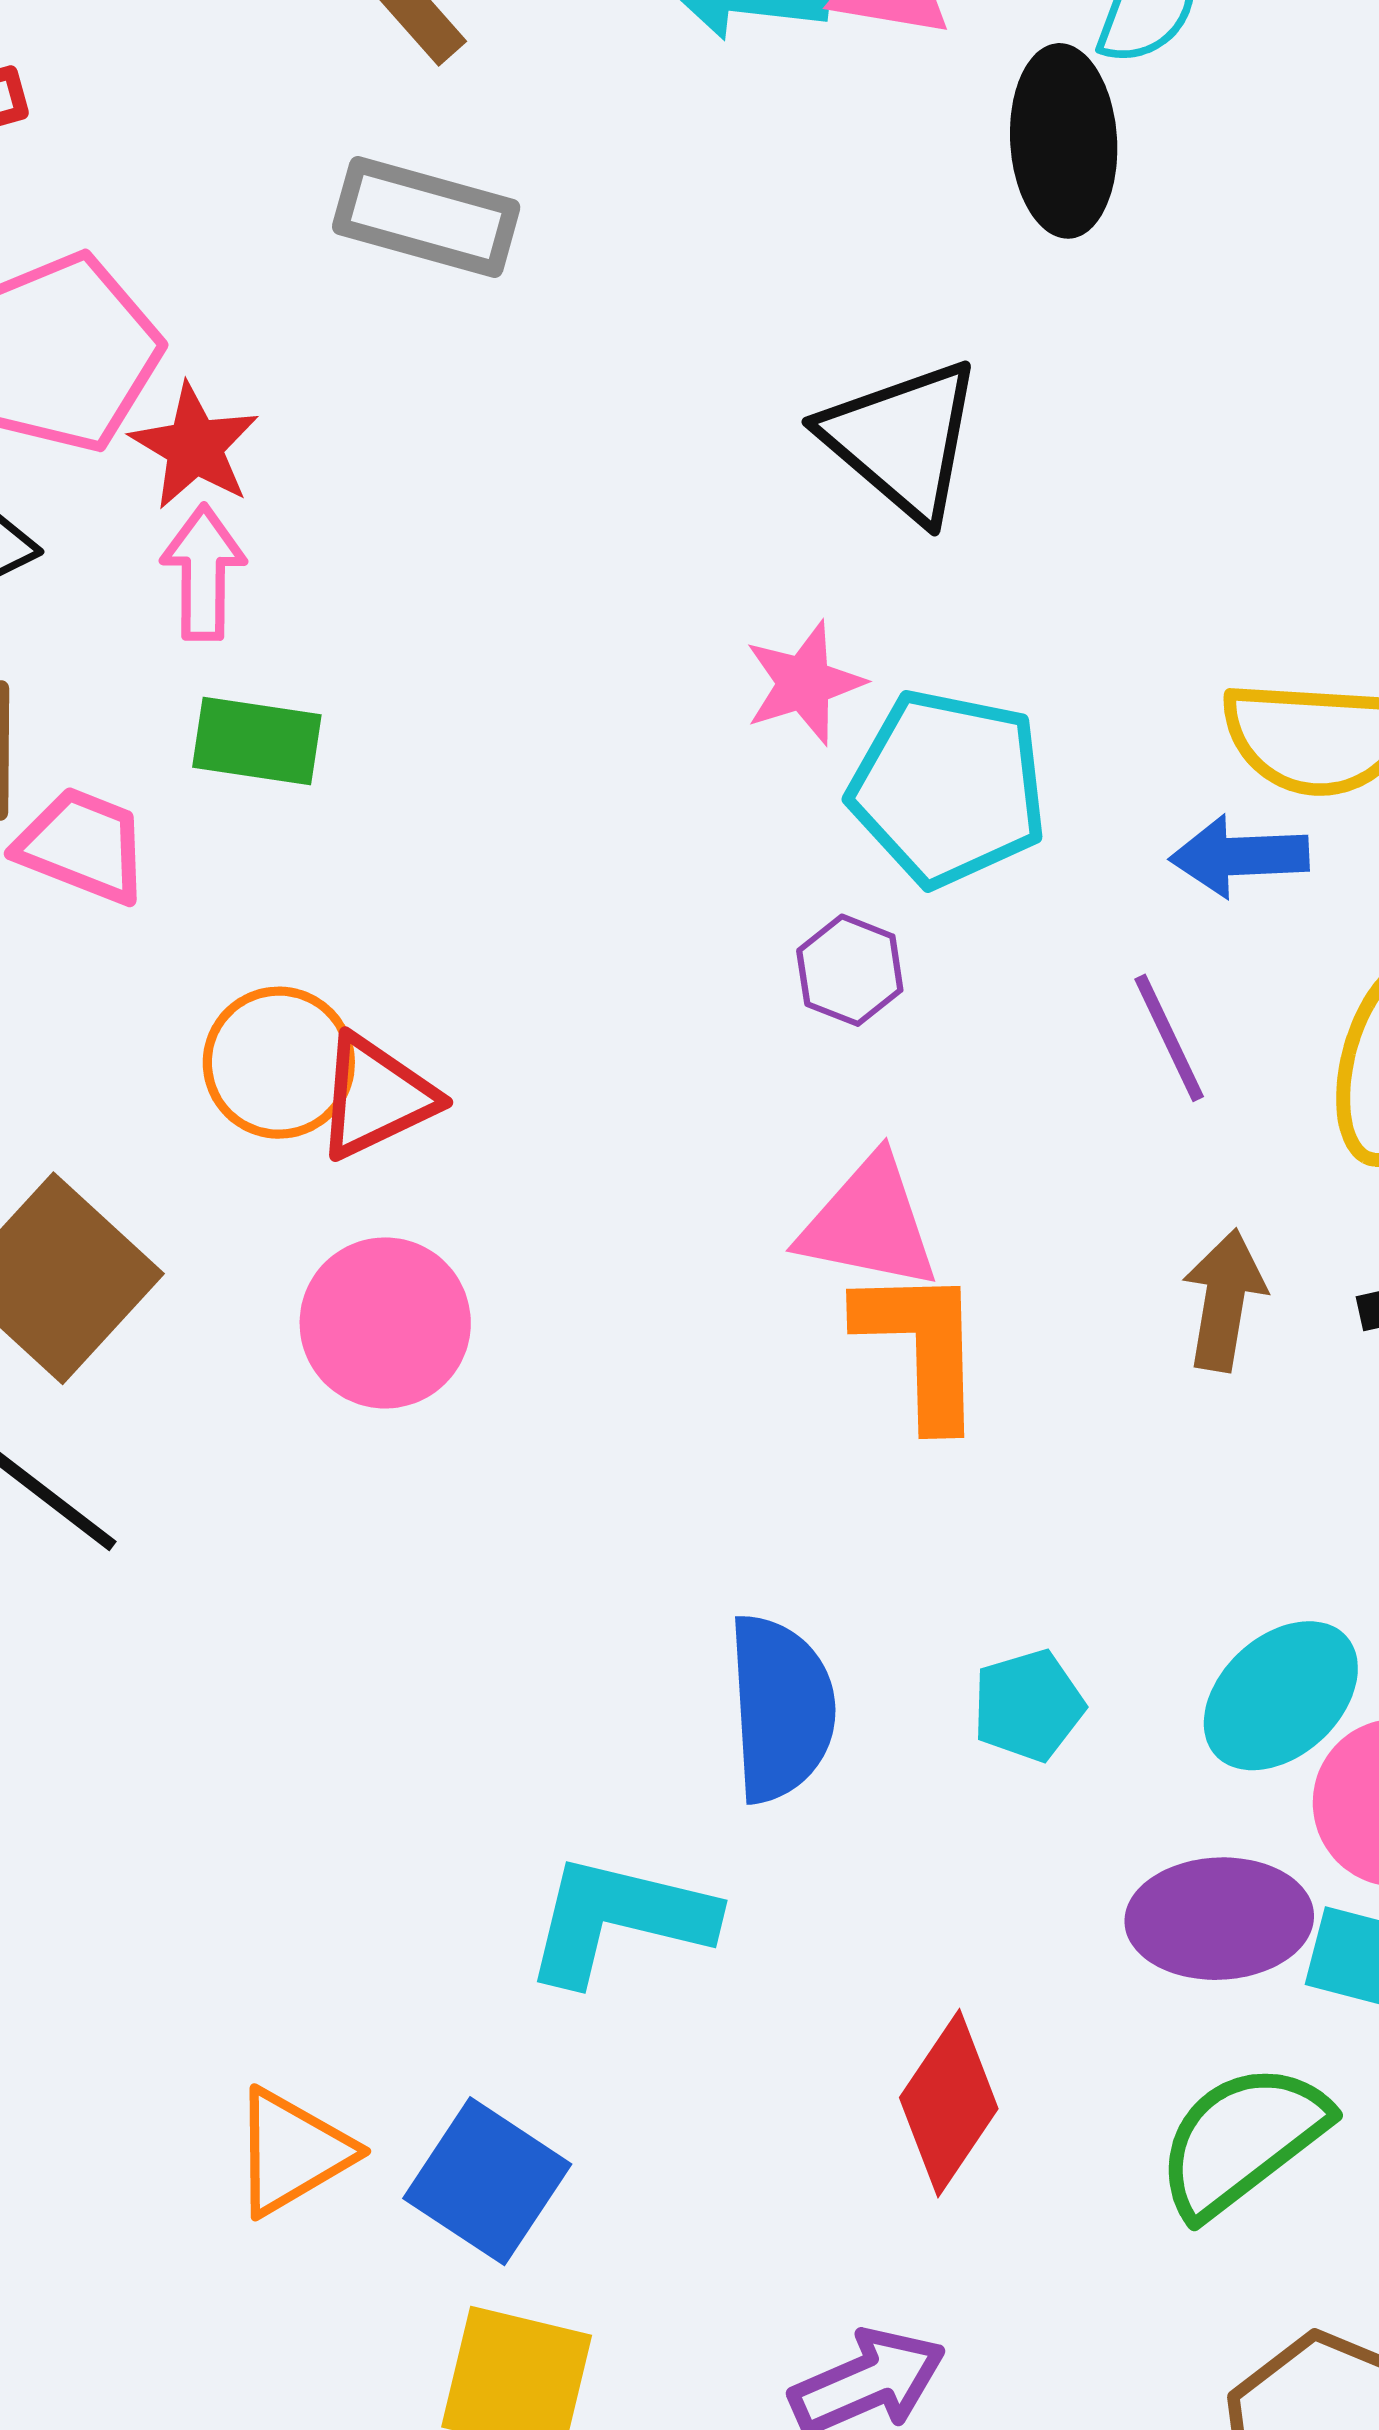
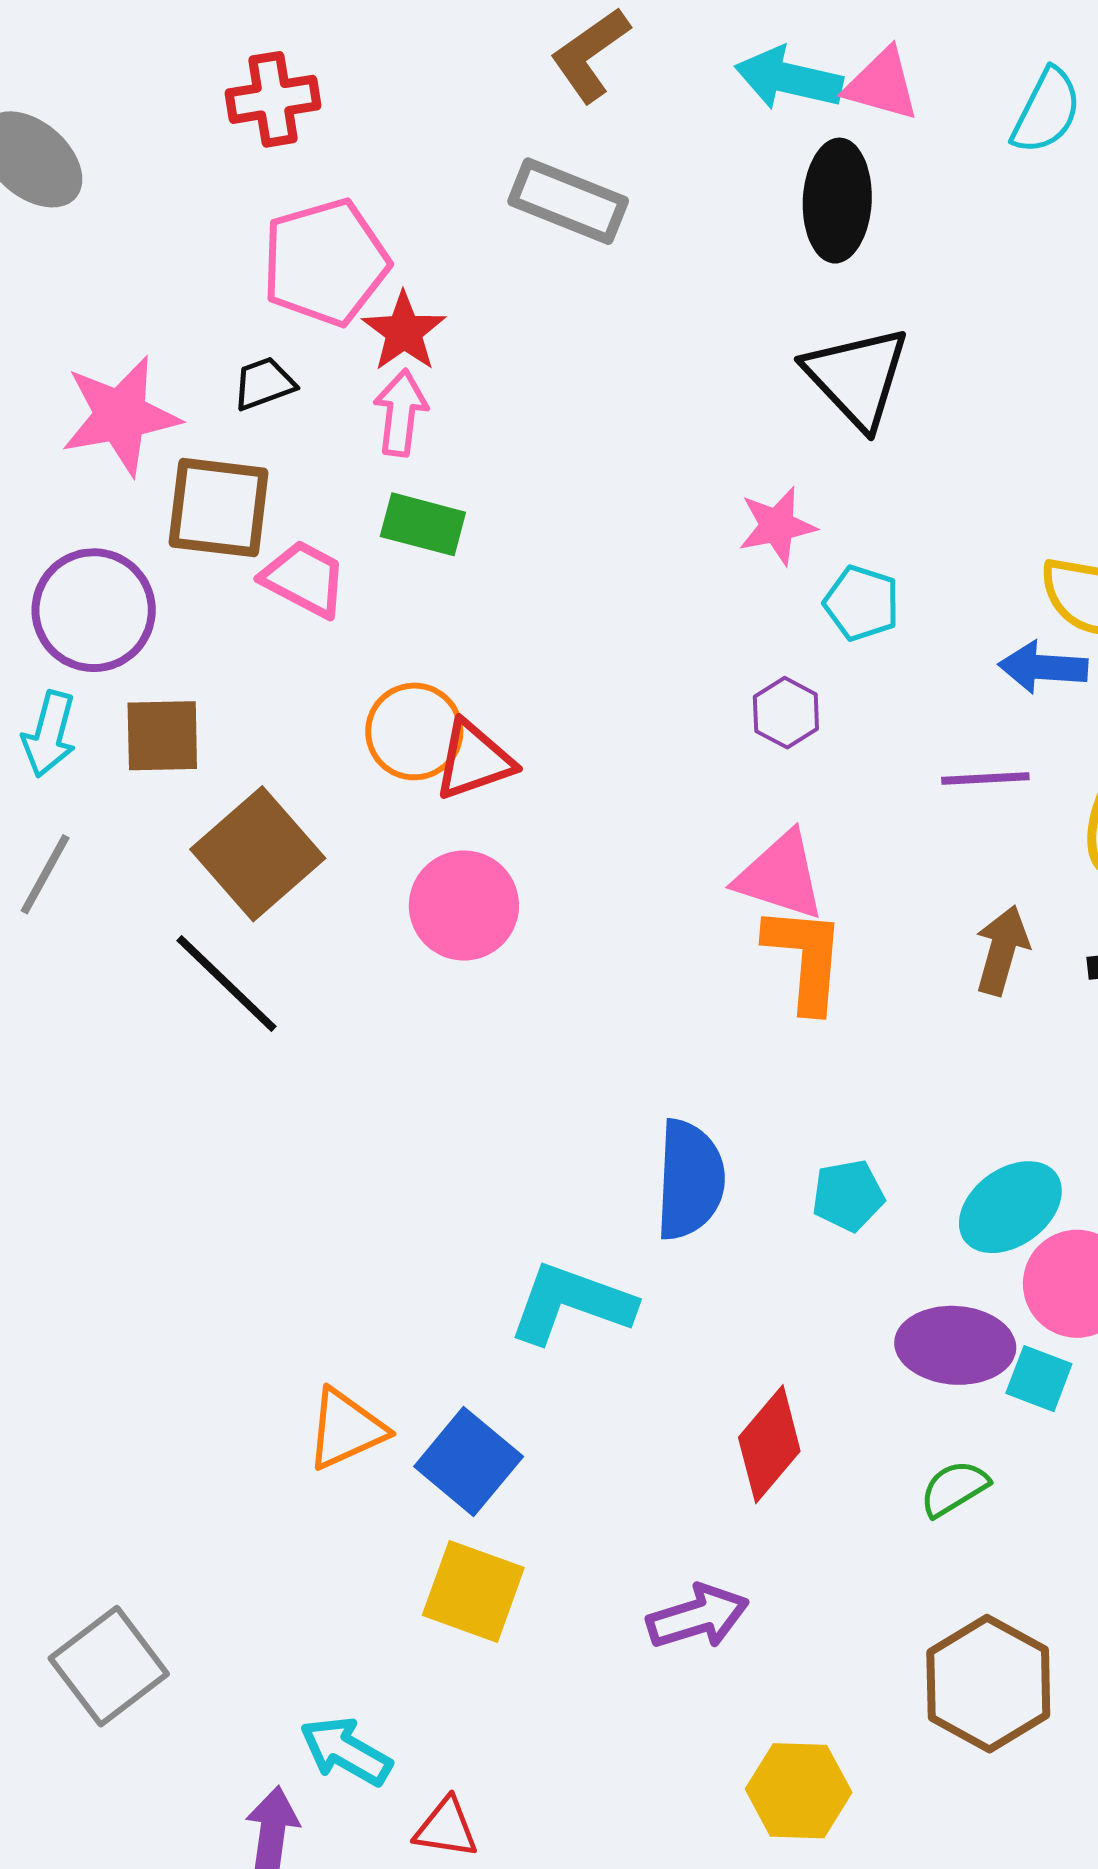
black ellipse: (1064, 141) -> (837, 201), moved
cyan pentagon: (948, 788) -> (862, 603), size x0.6
purple line: (1169, 1038) -> (985, 779), turned -74
green semicircle: (1242, 2140) -> (954, 1488), size x0.6

